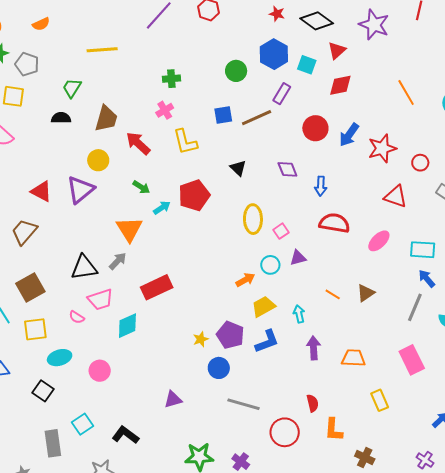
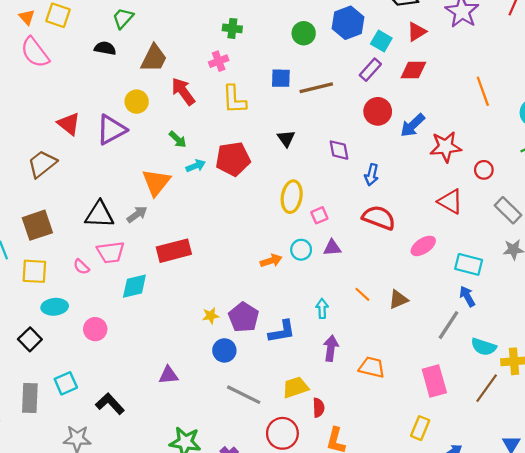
purple rectangle: (282, 94) -> (370, 70), moved
yellow trapezoid: (263, 307) -> (295, 387), moved
yellow rectangle: (380, 400) -> (420, 428), moved, turned 35

